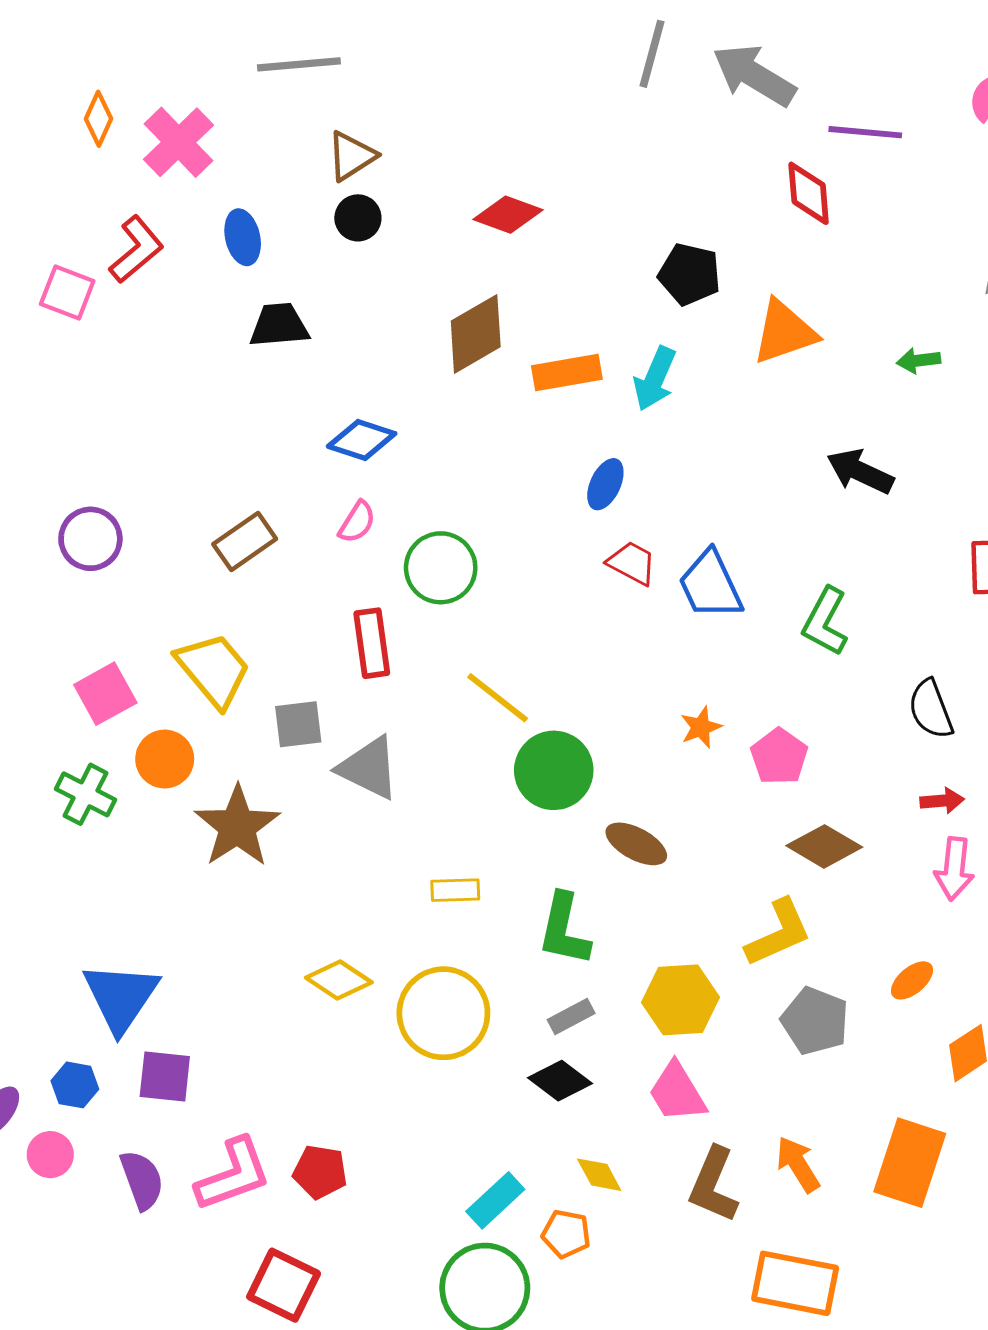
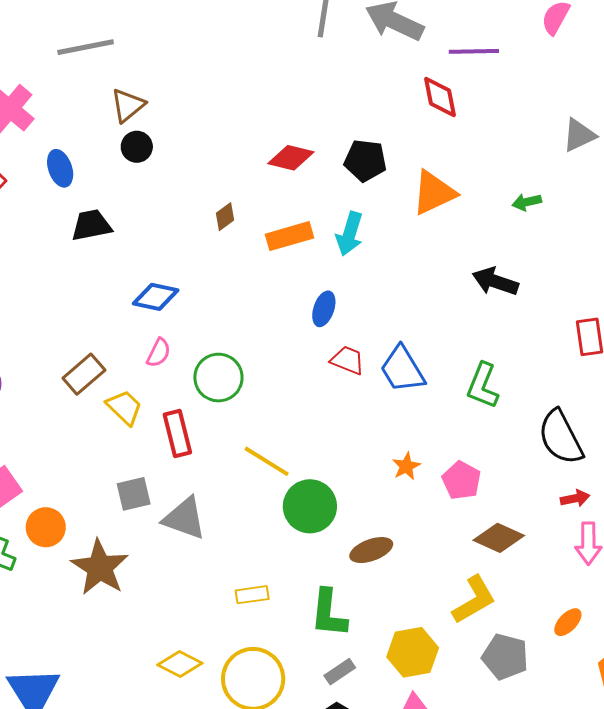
red diamond: (508, 215) -> (291, 158), moved
brown diamond: (476, 334) -> (225, 217), size x0.5
yellow trapezoid: (214, 670) -> (124, 407), moved, size x0.7
black semicircle: (931, 709) -> (561, 437), size x1.4
brown ellipse: (636, 844) -> (371, 550), turned -42

